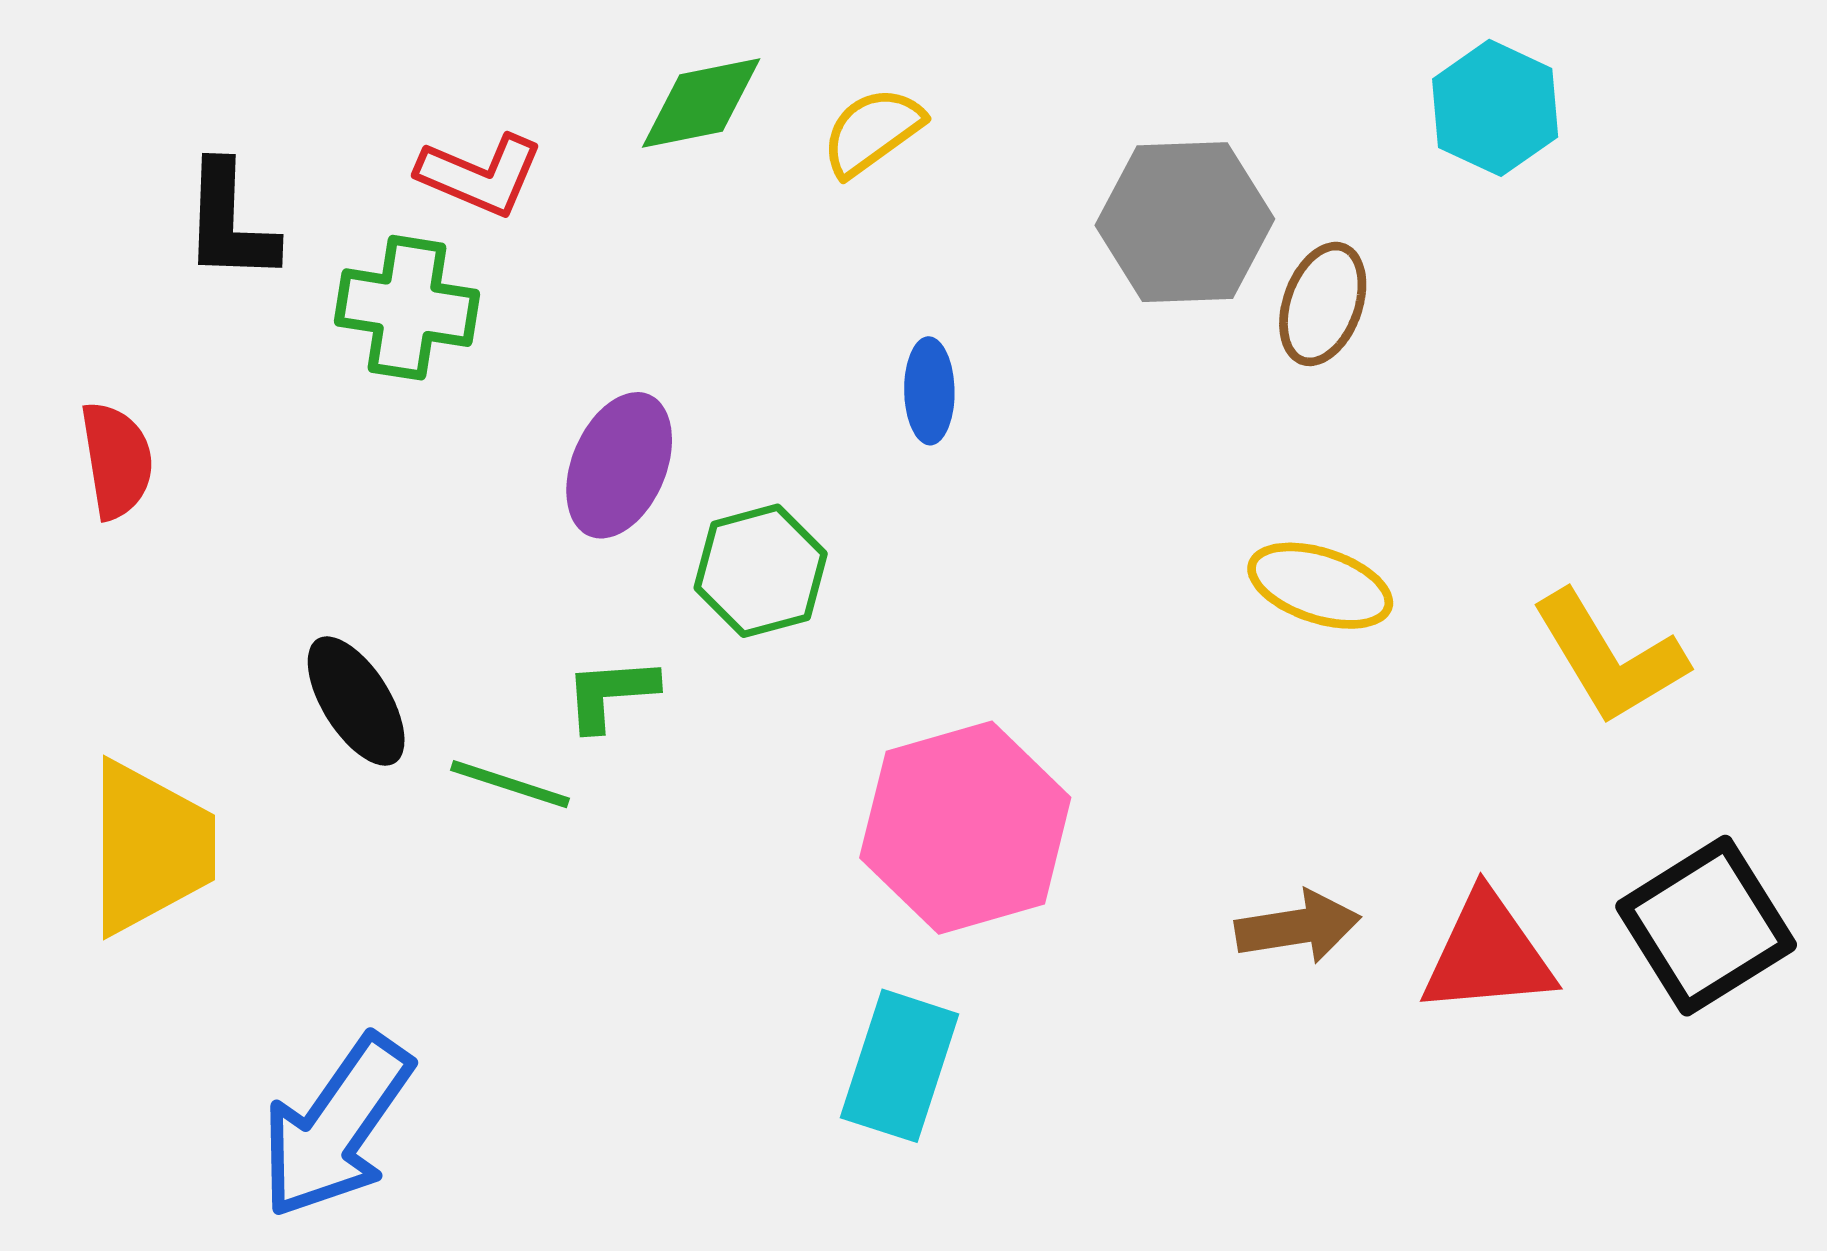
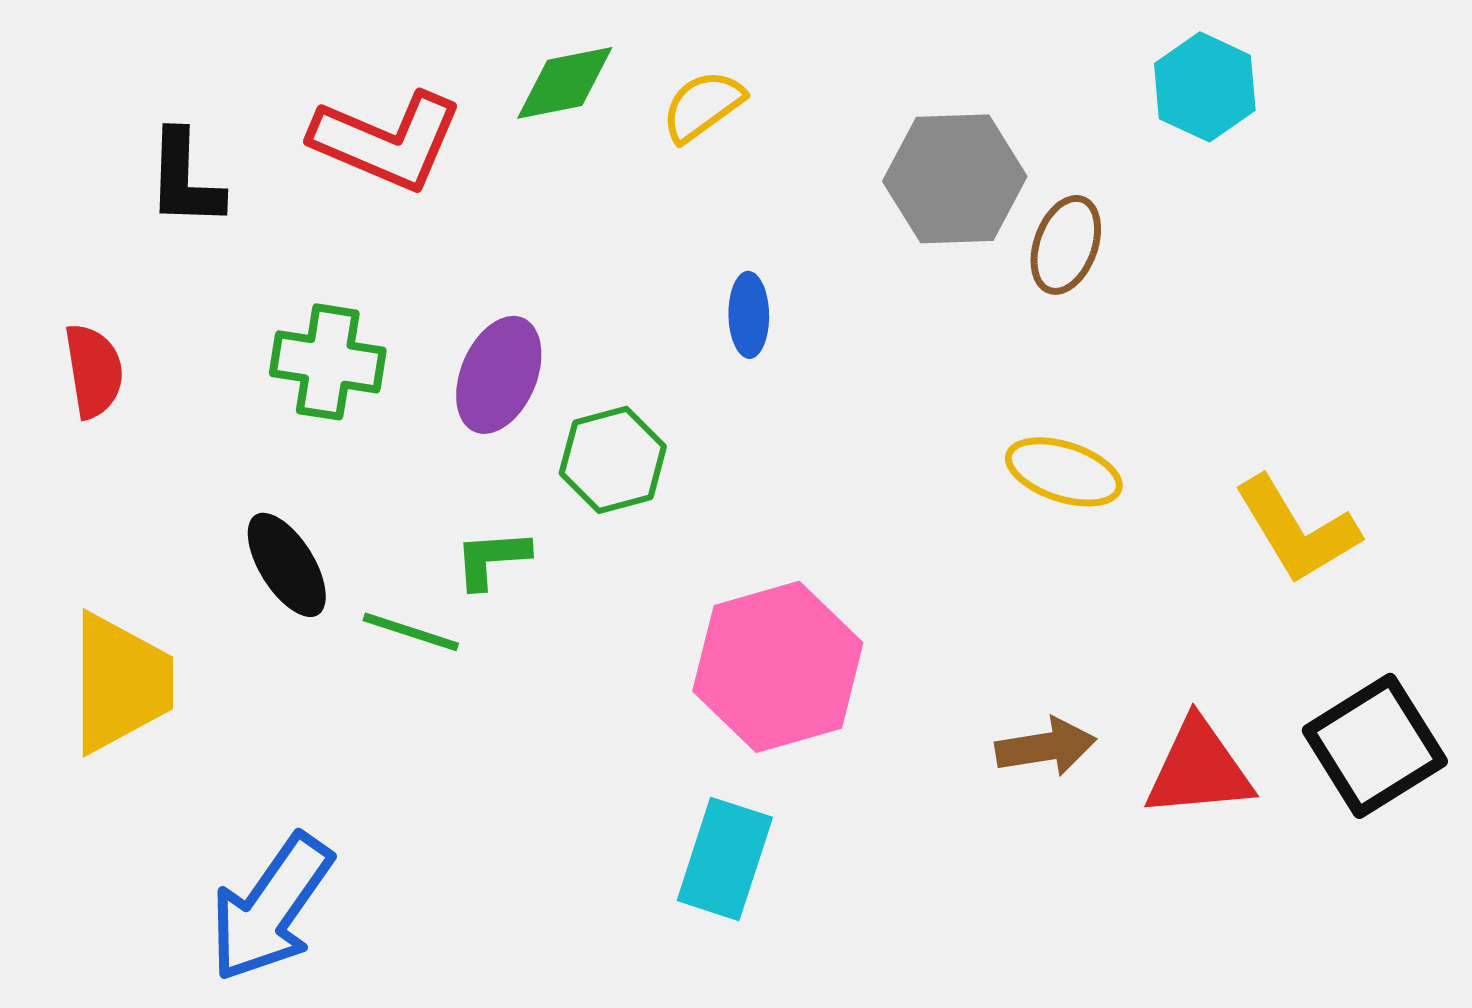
red L-shape: (480, 175) -> (387, 141), size x1.5
green cross: (407, 308) -> (328, 362), moved

